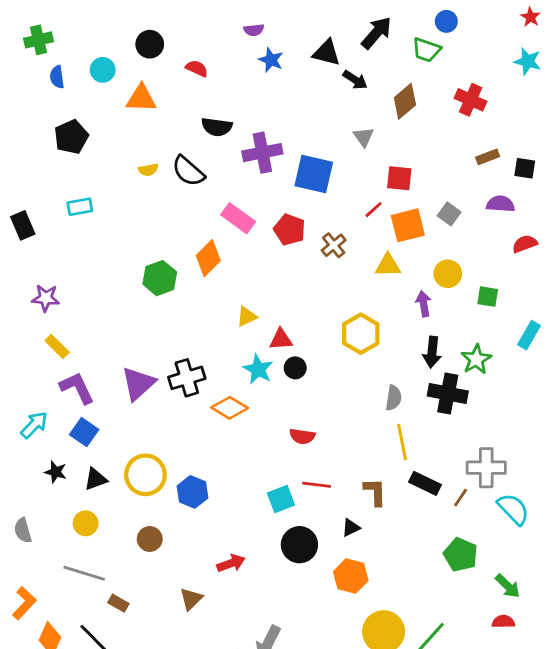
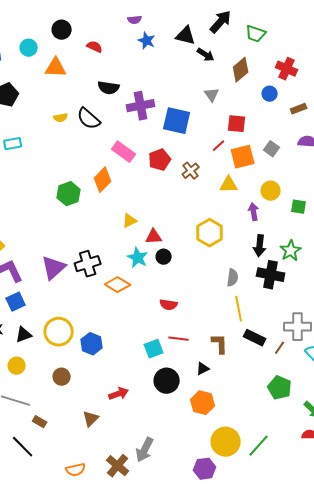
blue circle: (446, 21) -> (270, 94), moved
red pentagon: (289, 230) -> (160, 160), turned 30
blue square: (84, 432) -> (16, 302), turned 30

